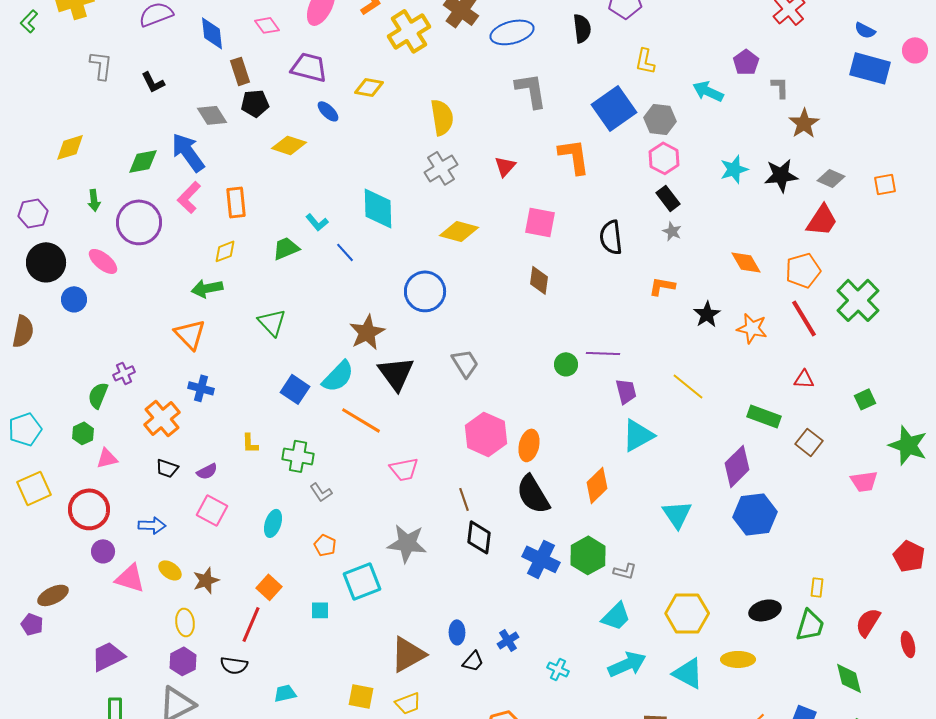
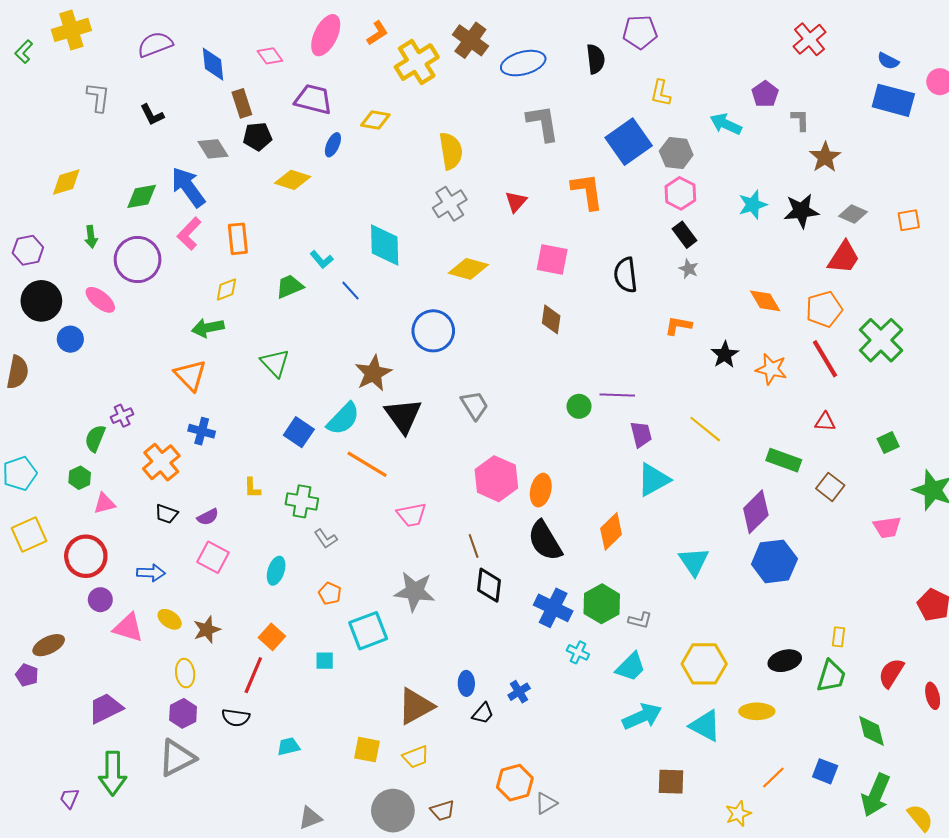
blue ellipse: (328, 111) -> (333, 145), turned 70
cyan cross: (558, 669) -> (578, 652), moved

